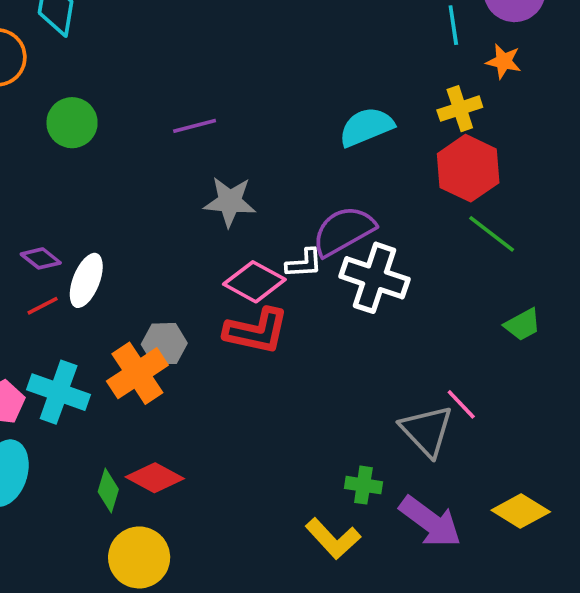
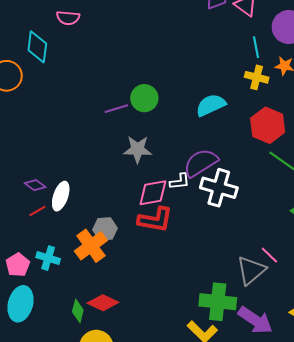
yellow cross: (460, 109) -> (257, 77), moved, turned 35
green circle: (72, 123) -> (144, 98), moved
pink diamond: (254, 282) -> (153, 193), turned -36
cyan cross: (59, 392) -> (48, 258), size x0.7
gray triangle: (427, 431) -> (251, 270), turned 36
green cross: (363, 485) -> (218, 302), size x1.8

